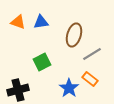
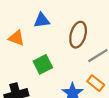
orange triangle: (18, 22) -> (16, 38), moved

